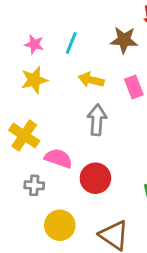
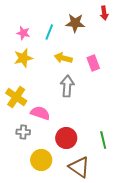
brown star: (124, 40) -> (75, 23), moved
red circle: (95, 178) -> (66, 138), moved

